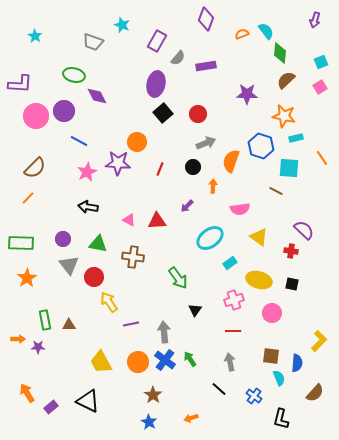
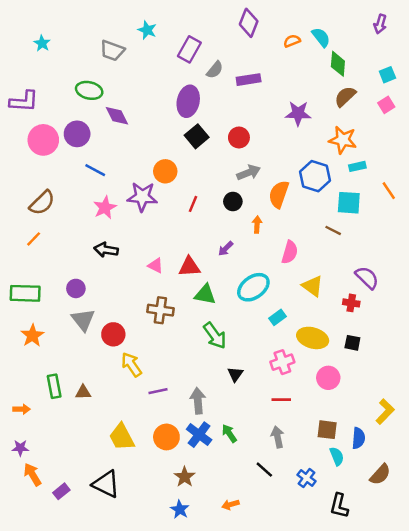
pink semicircle: (240, 209) -> (290, 252), turned -66
green triangle: (98, 244) -> (205, 294), moved
purple star: (38, 347) -> (20, 448), moved

